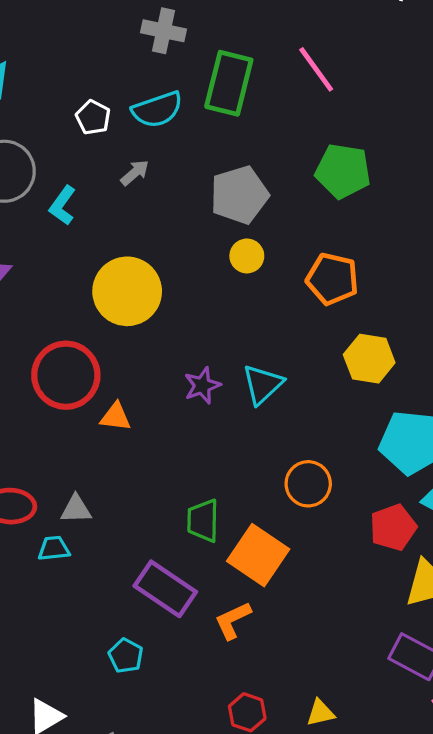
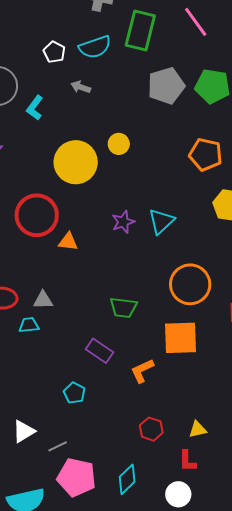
gray arrow: (135, 173) -> (81, 87), turned -120
gray pentagon: (239, 195) -> (166, 86), moved
yellow circle: (247, 256) -> (119, 144), moved
orange circle: (308, 484) -> (190, 284), size x1.4
green trapezoid: (203, 521) -> (123, 308), turned -84
orange square: (258, 555) -> (181, 338), moved, turned -36
purple rectangle: (165, 589) -> (99, 351), size x0.7

